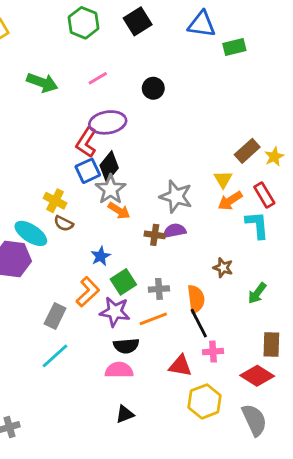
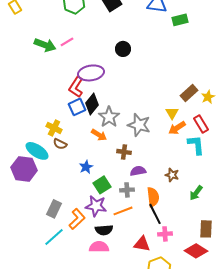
pink line: (98, 78) -> (67, 42), moved
gray star: (111, 189) -> (109, 117), moved
purple semicircle: (175, 231) -> (138, 171), moved
orange L-shape: (88, 292) -> (77, 219), moved

